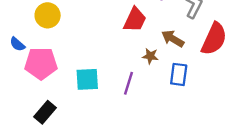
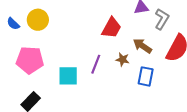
blue semicircle: (17, 44) -> (13, 24), moved
purple line: (128, 83) -> (96, 64), moved

